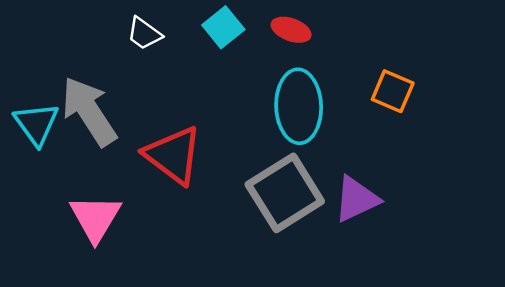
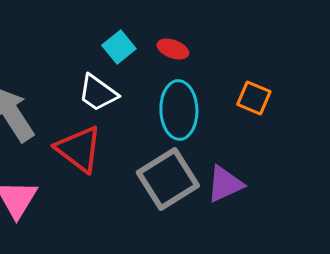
white trapezoid: (144, 34) -> (98, 93), moved, size x1.4

